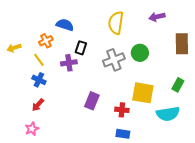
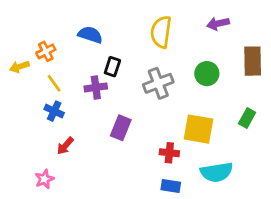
orange cross: (46, 41) -> (46, 51), moved
green circle: (140, 53) -> (207, 74), moved
purple rectangle: (92, 101) -> (121, 128), moved
red arrow: (38, 105) -> (65, 146), moved
cyan semicircle: (168, 114) -> (217, 172), moved

